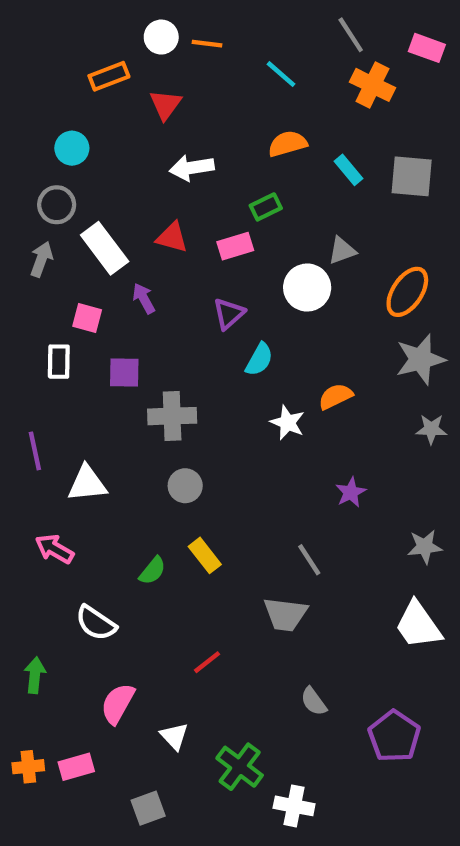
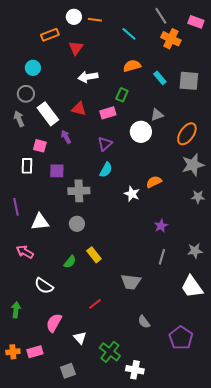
green rectangle: (266, 207) -> (122, 95), turned -40
gray arrow: (41, 259) -> (19, 119), turned -42
cyan semicircle: (259, 359) -> (106, 170), moved
gray circle: (185, 486) -> (77, 224), moved
gray line: (309, 560) -> (162, 257), moved, turned 49

